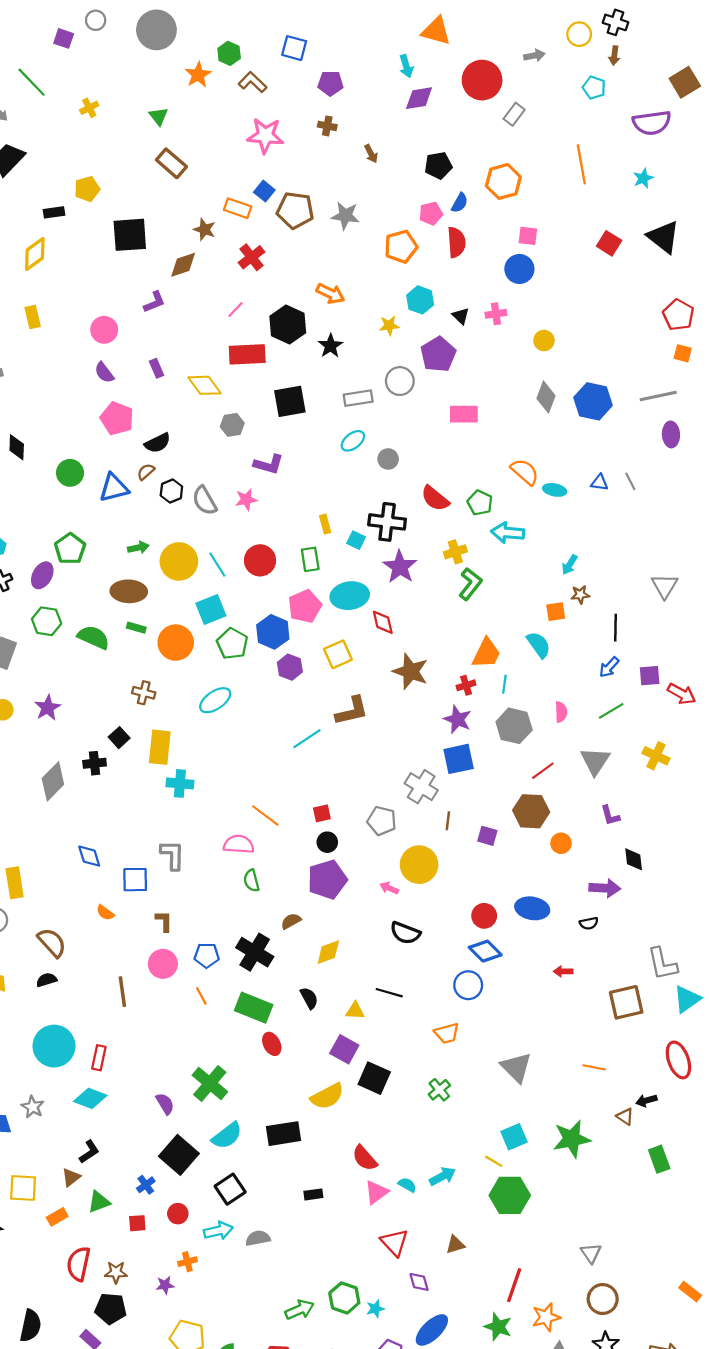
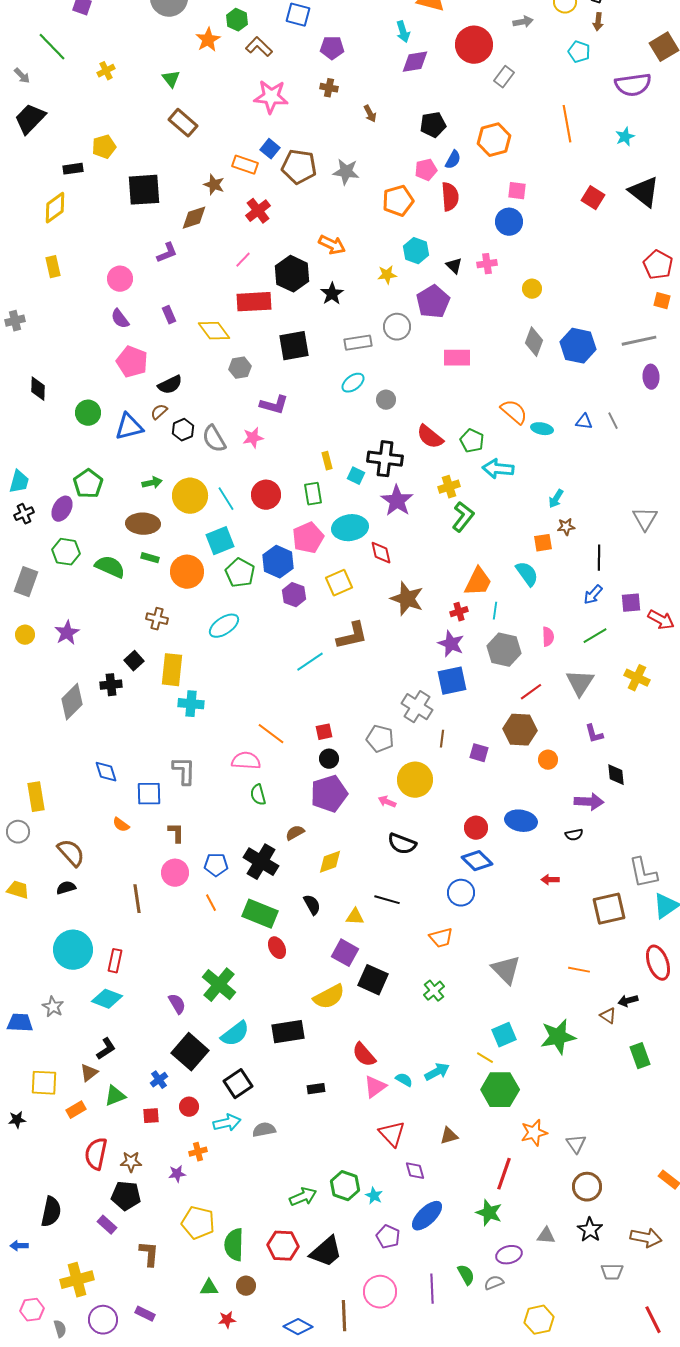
cyan star: (375, 1309) -> (374, 1196), turned -30
orange star: (546, 1317) -> (534, 1133), moved

